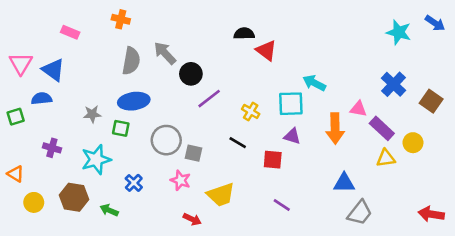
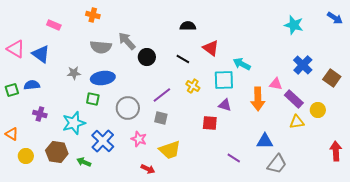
cyan star: (399, 32) -> (294, 25), moved
red triangle: (266, 50) -> (211, 48), moved
gray semicircle: (131, 61) -> (101, 47), turned 85
pink triangle: (21, 63) -> (16, 49), turned -30
blue semicircle: (42, 99) -> (32, 85), moved
purple line: (209, 99) -> (162, 95), moved
gray star: (92, 114) -> (74, 73), moved
black line: (238, 143) -> (183, 59), moved
gray square: (194, 153) -> (161, 118), moved
blue cross: (134, 183) -> (103, 141), size x1.6
purple line: (282, 205) -> (234, 158), moved
red arrow: (431, 214) -> (336, 151), moved, turned 78

